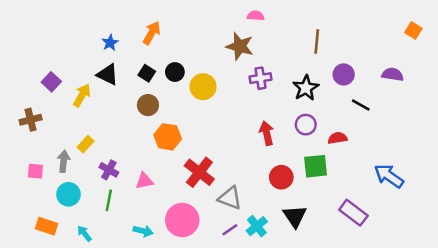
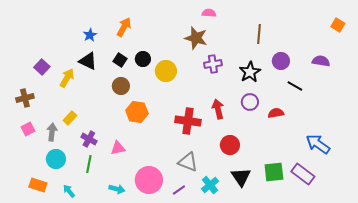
green square: (316, 166) -> (274, 172), moved
pink square: (35, 171) -> (28, 129), moved, turned -32
red cross: (199, 172) -> (188, 121), moved, turned -30
purple rectangle: (353, 213) -> (303, 174), moved
purple line: (230, 230) -> (179, 190), moved

